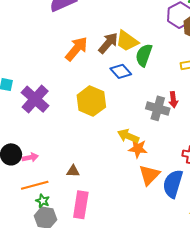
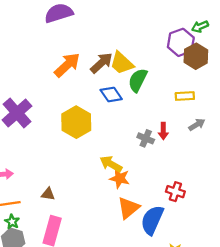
gray cross: (158, 108) -> (146, 138), size x0.7

